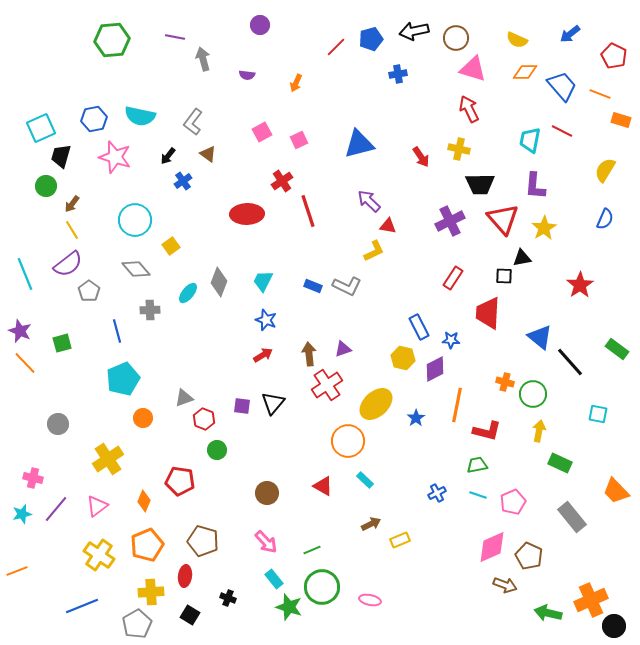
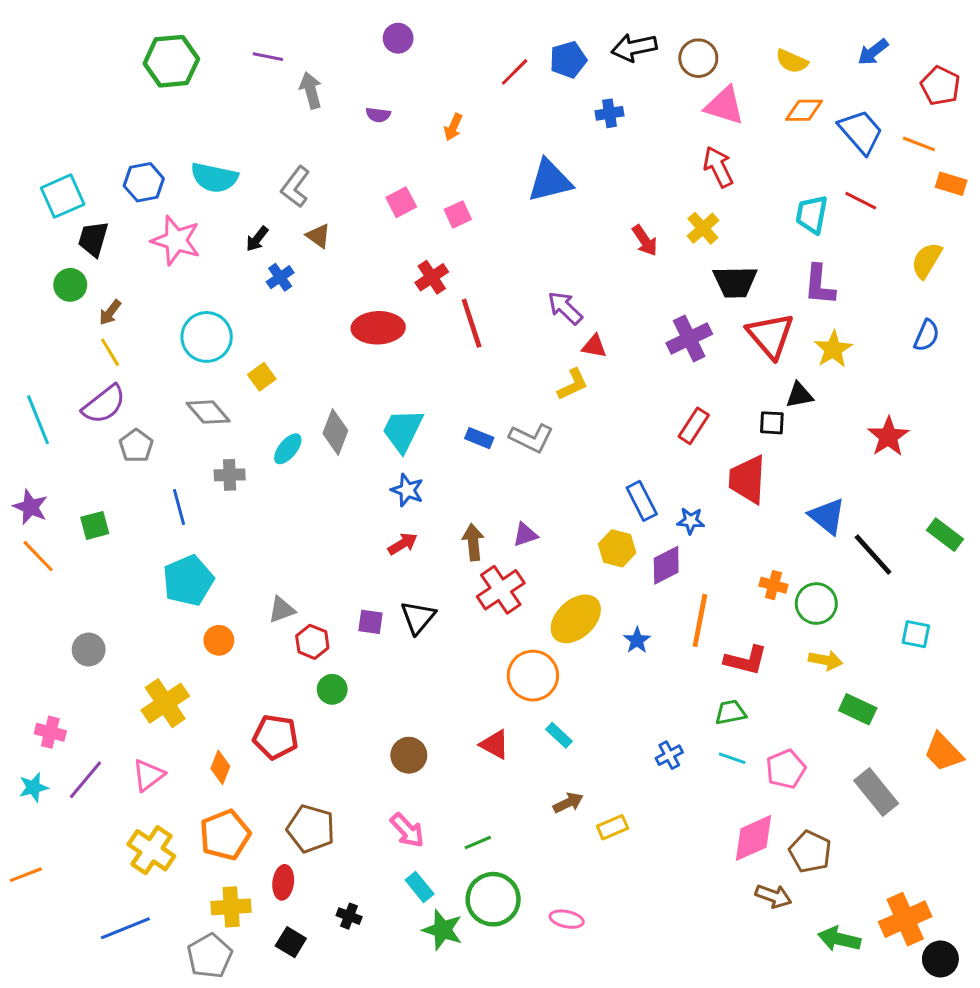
blue triangle: (359, 144) -> (550, 181), moved
yellow cross: (459, 149) -> (703, 228), turned 35
cyan trapezoid: (263, 281) -> (403, 430), size x1.4
yellow arrow: (539, 431) -> (826, 660), turned 90

